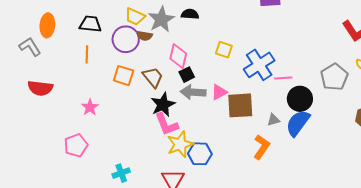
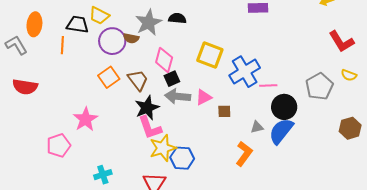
yellow trapezoid: (135, 16) -> (99, 16), moved
yellow square: (224, 50) -> (210, 55), size x1.5
orange line: (87, 54) -> (62, 45), moved
orange square: (124, 76) -> (109, 77), turned 35
brown square: (240, 105) -> (224, 111), size x0.5
pink star: (90, 107) -> (85, 119), moved, size x1.4

